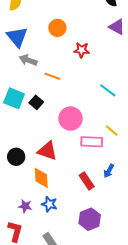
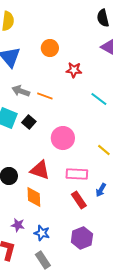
gray arrow: (28, 60) -> (21, 91), moved
cyan line: (108, 90) -> (99, 99), moved
pink rectangle: (92, 142) -> (77, 174), moved
blue star: (49, 204) -> (42, 233), moved

